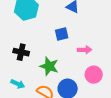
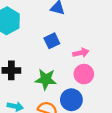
pink circle: (94, 75) -> (84, 74), moved

